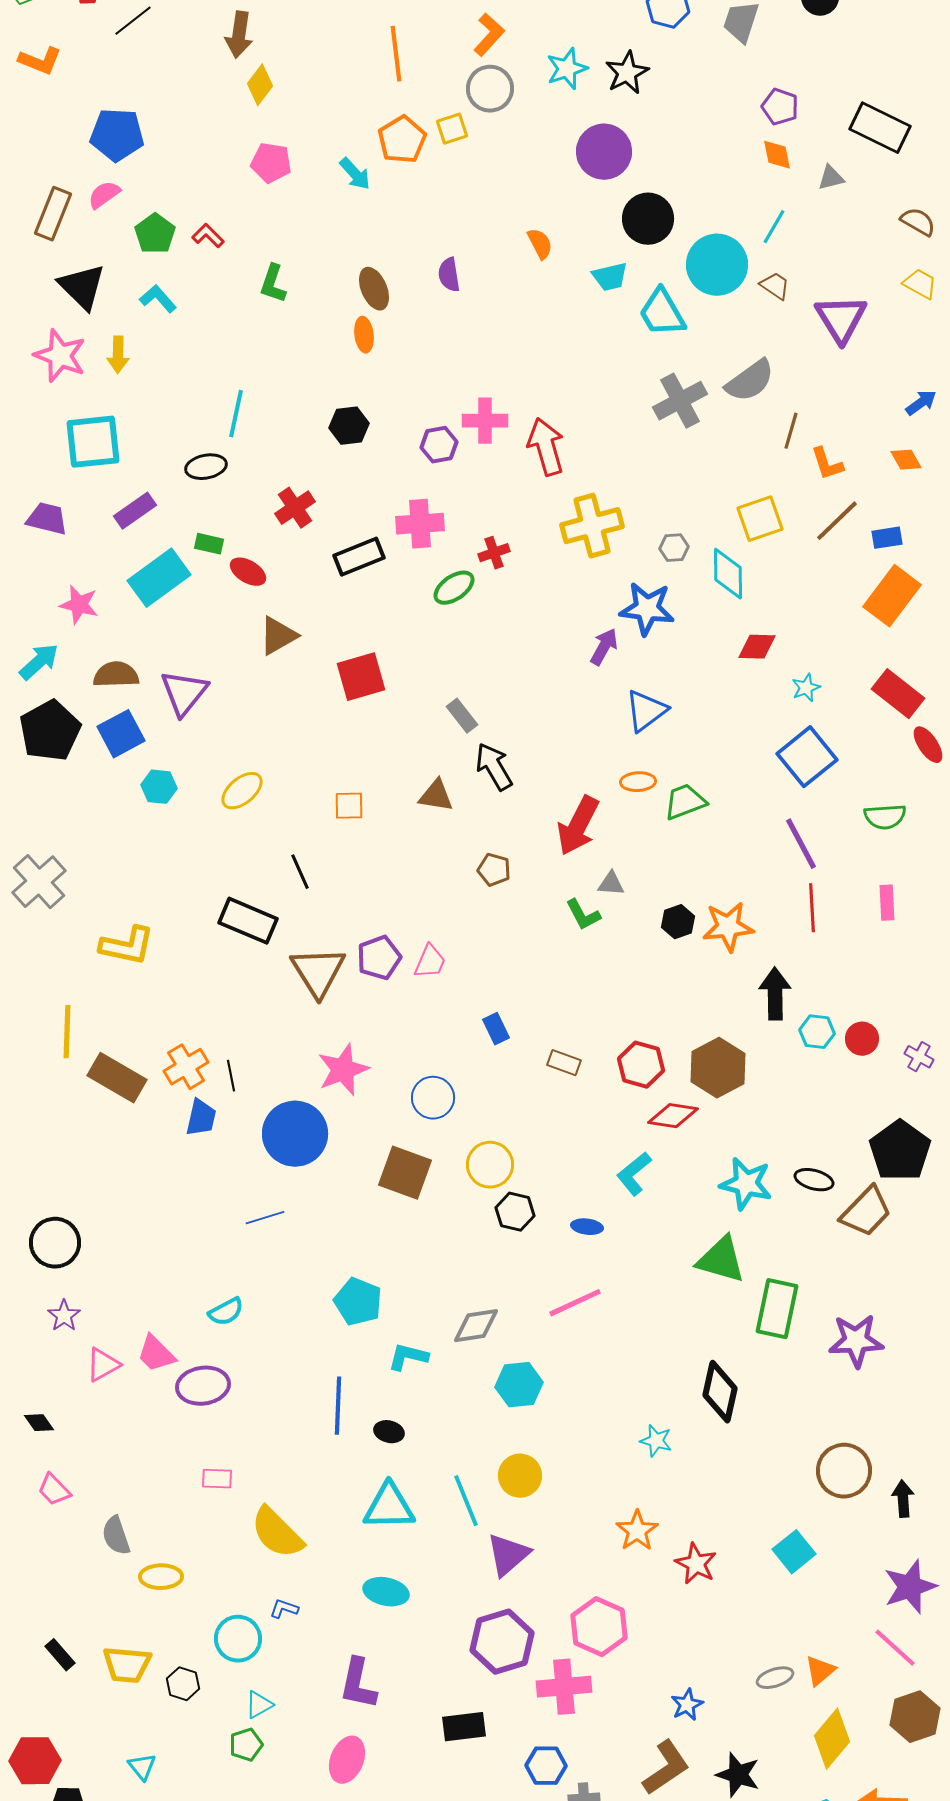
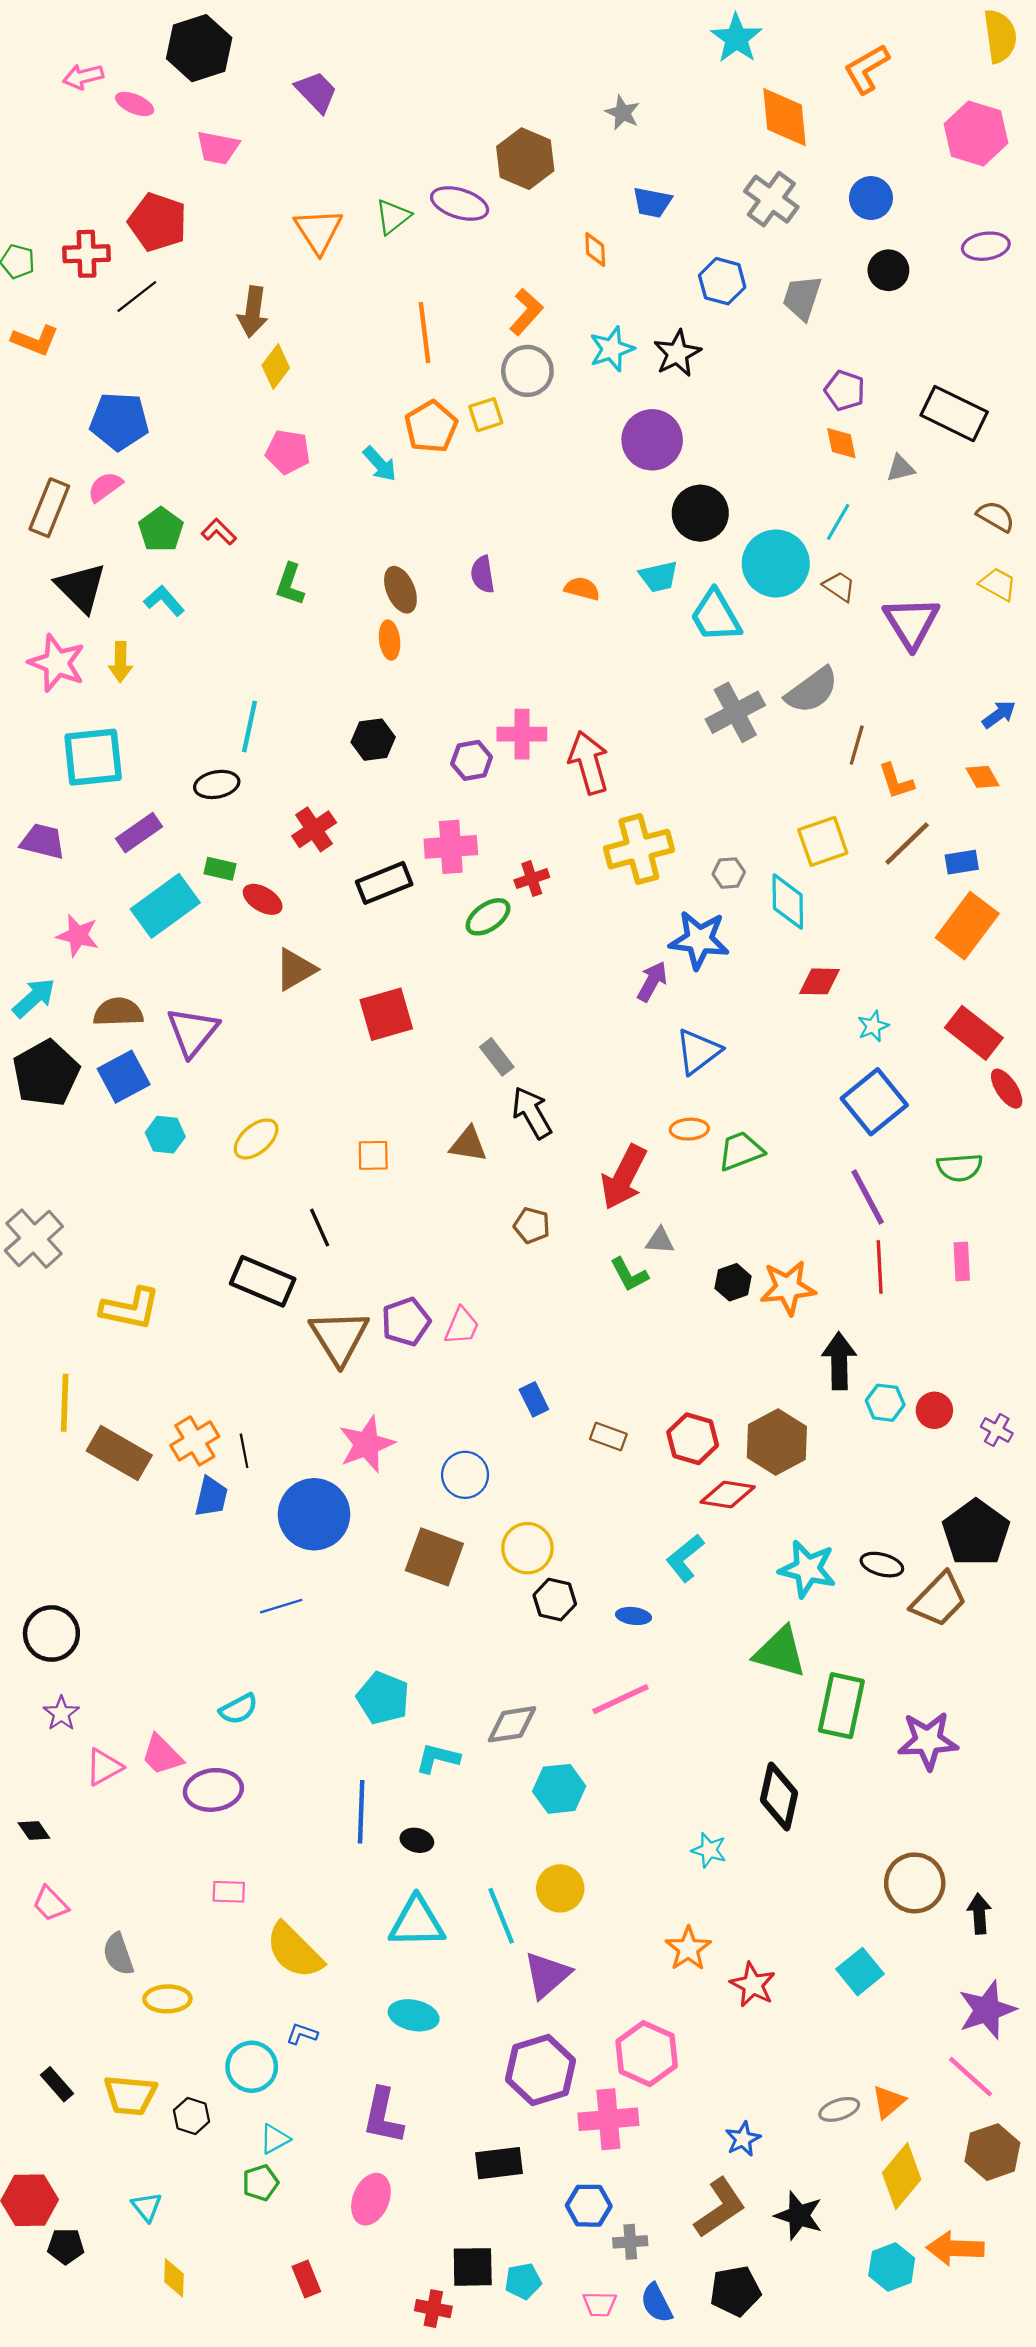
orange semicircle: (540, 244) -> (582, 589), moved, turned -48

